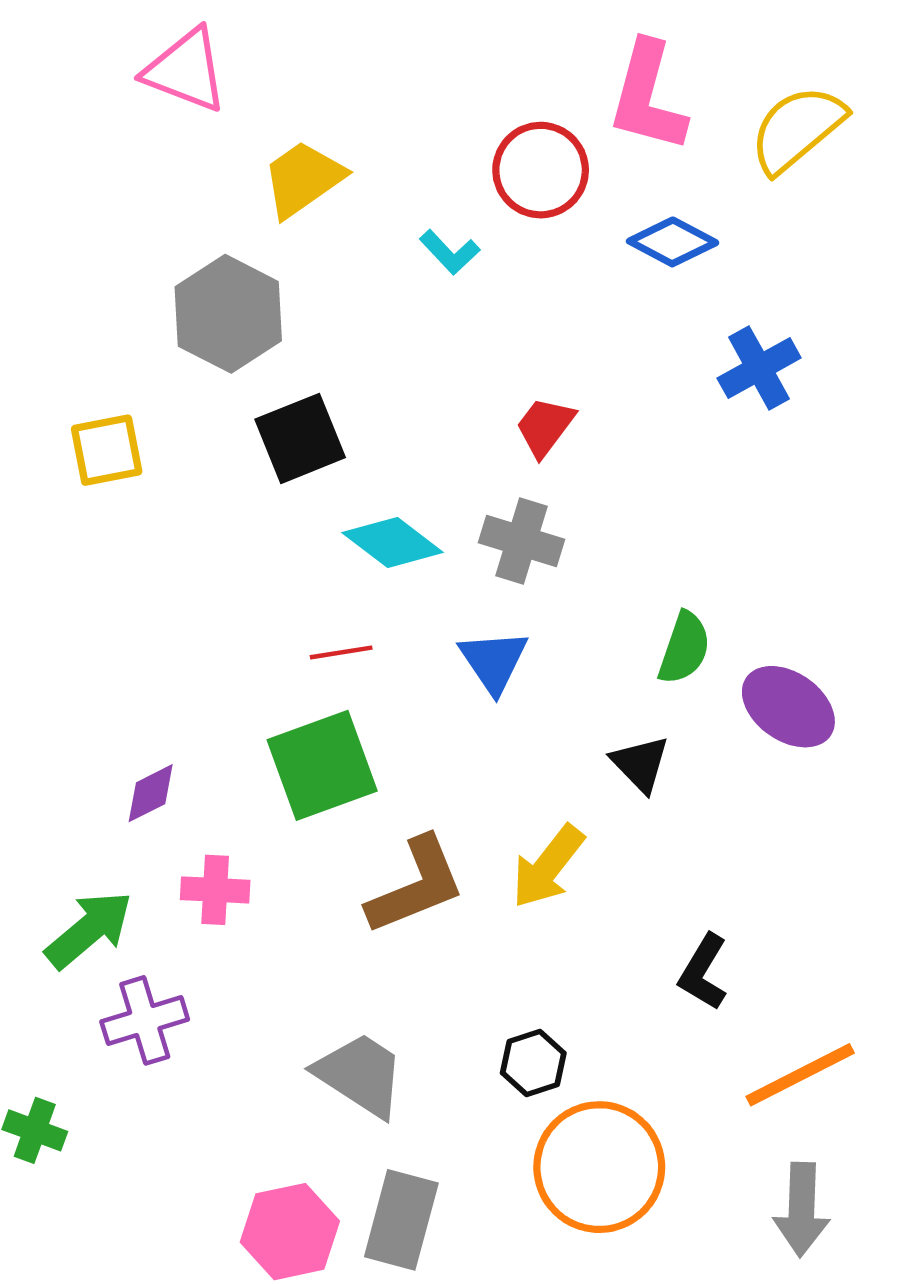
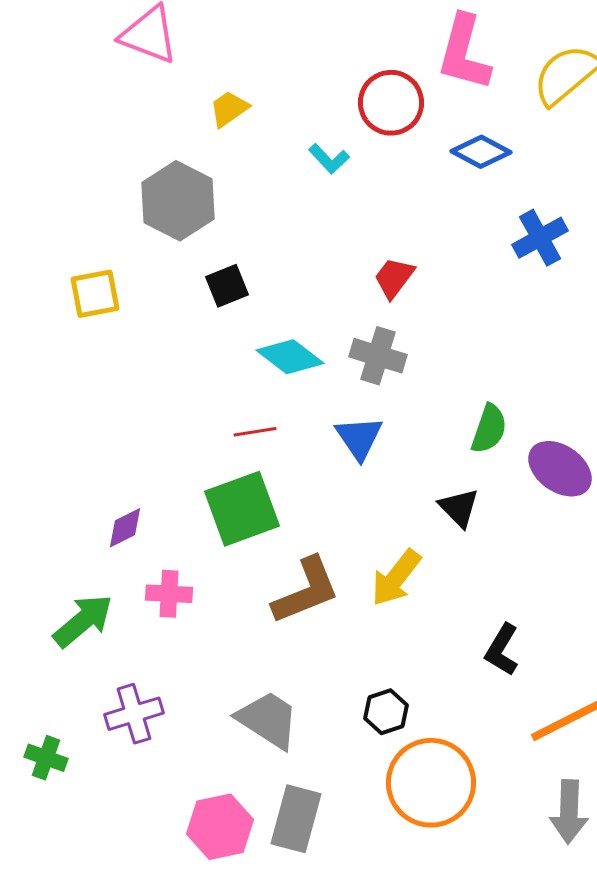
yellow trapezoid: (303, 179) -> (229, 109), size x0.7
black square: (300, 438) -> (227, 286), size x0.7
purple cross: (145, 1020) -> (134, 714), moved

